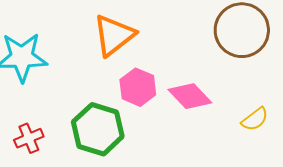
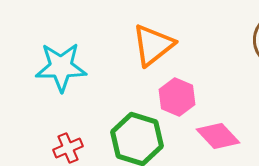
pink diamond: (190, 96) -> (218, 136), moved

